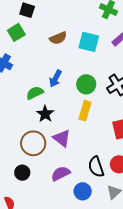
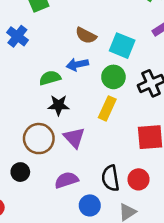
brown semicircle: (58, 38) -> (86, 35), moved, turned 42
cyan square: (89, 42) -> (122, 46), moved
blue arrow: (55, 79) -> (77, 64), turned 42
black star: (45, 114) -> (59, 105), turned 30

